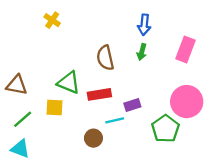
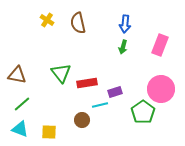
brown semicircle: (105, 58) -> (78, 23), moved
green triangle: (69, 83) -> (61, 73), turned 30
yellow square: (54, 107) -> (49, 132), moved

